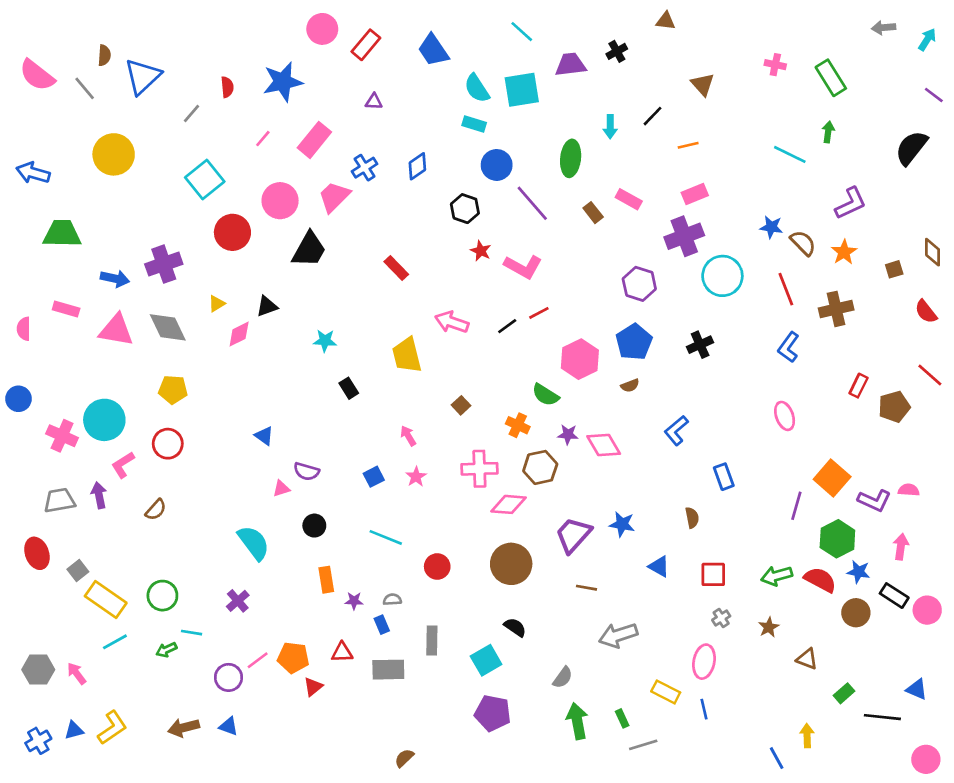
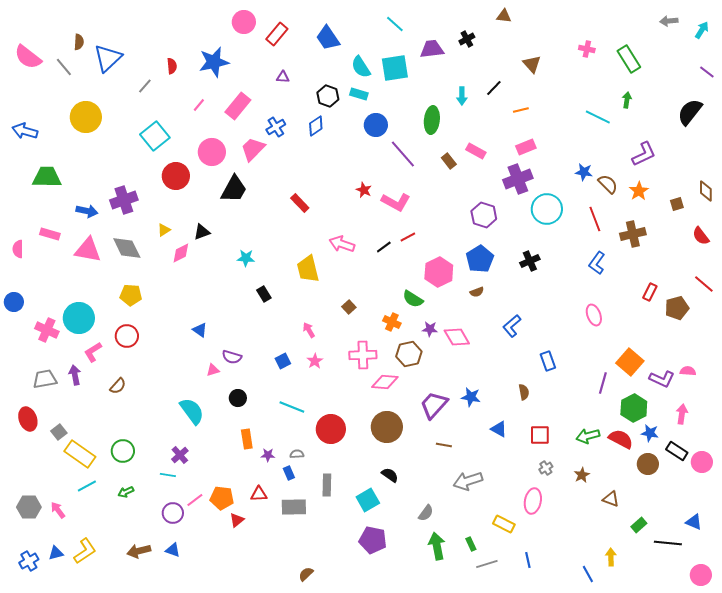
black hexagon: (465, 209) -> (328, 96), moved
red circle: (437, 567) -> (331, 429), size x1.5
cyan line: (192, 633) -> (168, 475), moved
blue line: (704, 709) -> (528, 560), moved

